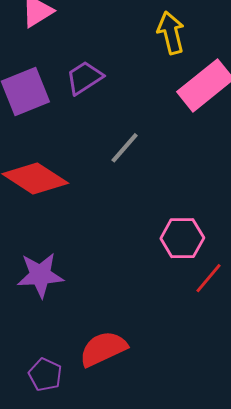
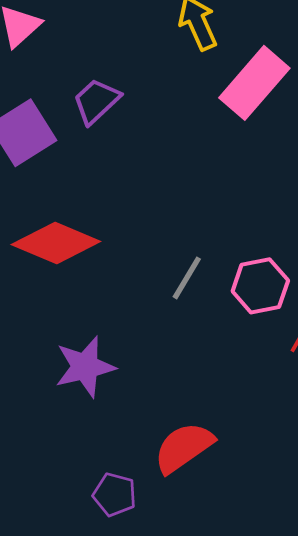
gray line: (125, 148) -> (187, 278), moved

